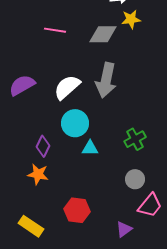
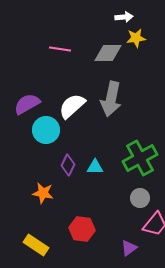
cyan circle: (75, 123) -> (46, 130), moved
green cross: (135, 139) -> (140, 158), size x1.6
purple diamond: (43, 146) -> (68, 165), moved

